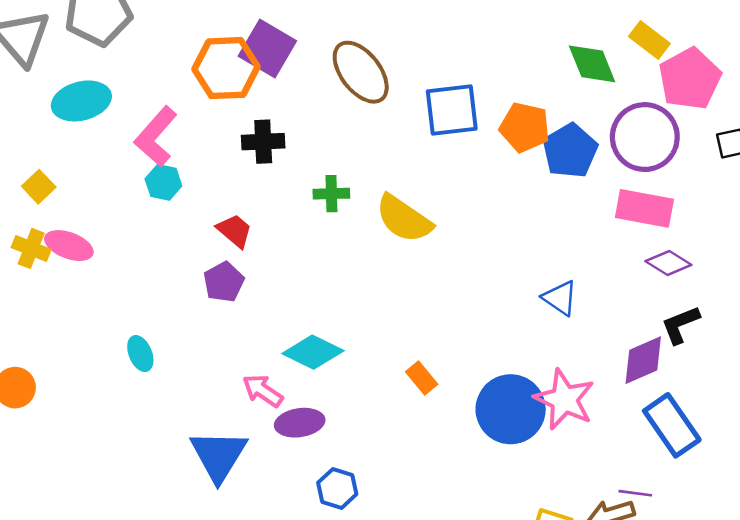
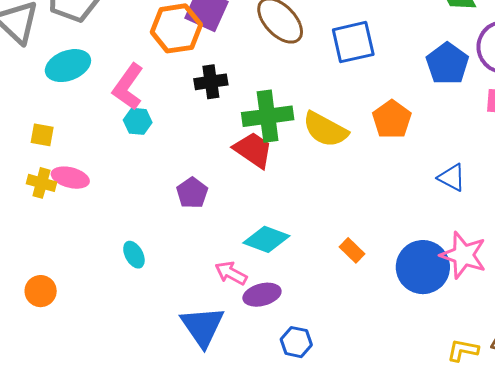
orange pentagon: (525, 127) -> (392, 119), moved, turned 30
yellow square: (39, 187) -> (42, 135), turned -30
green cross: (331, 194) -> (268, 116), size x1.8
red trapezoid: (235, 231) -> (253, 150), moved, size x1.4

